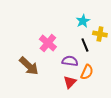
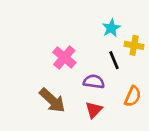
brown arrow: (29, 66) -> (52, 100), moved
orange semicircle: (87, 72) -> (133, 96), moved

